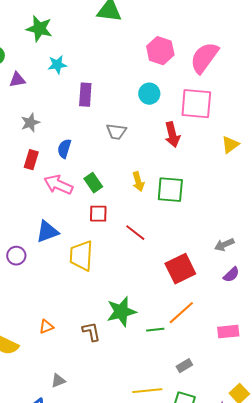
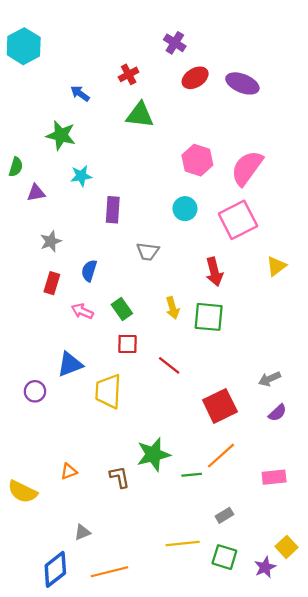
pink square: (196, 104) -> (238, 220), turned -32
red arrow: (172, 135) -> (214, 272), moved
pink arrow: (58, 185) -> (82, 311), size x0.7

